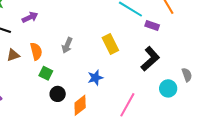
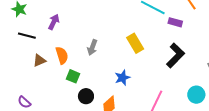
purple arrow: (30, 17) -> (54, 22), turned -35
cyan circle: (168, 88) -> (196, 95), moved

